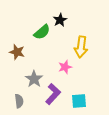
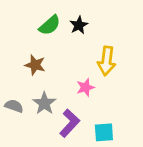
green semicircle: (42, 32) -> (50, 25), moved
brown star: (17, 52) -> (35, 65), moved
gray semicircle: (19, 101) -> (14, 106), moved, turned -64

